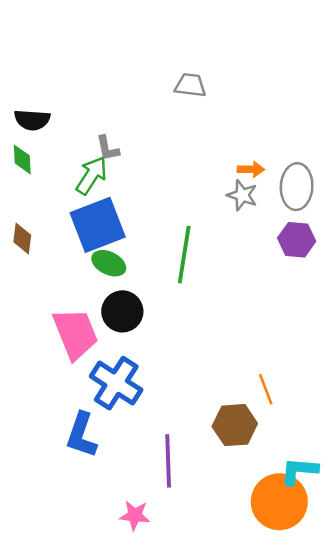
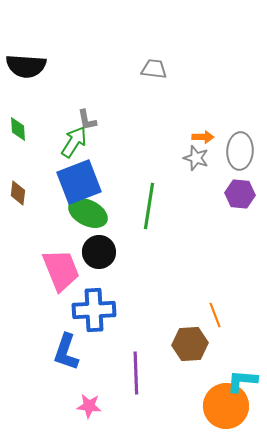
black semicircle: (32, 120) -> (26, 66), moved, size x1.4
green ellipse: (109, 263) -> (88, 213), size x1.4
blue cross: (116, 383) -> (94, 310), turned -36
pink star: (135, 515) -> (89, 406), moved

